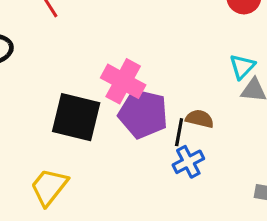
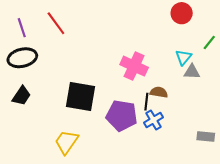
pink cross: (123, 81) -> (134, 66), moved
purple pentagon: (143, 114) -> (122, 115), moved

